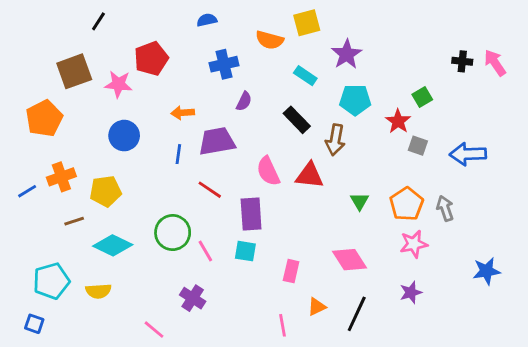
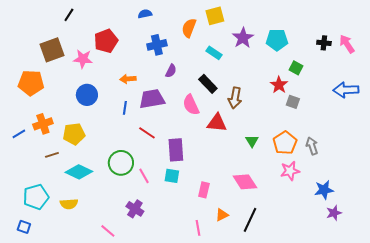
orange semicircle: (270, 40) -> (189, 28), turned 96
green square: (422, 97) -> (296, 68), turned -32
cyan pentagon: (355, 100) -> (277, 40), moved
orange pentagon: (44, 118) -> (31, 83), turned 30
blue arrow: (468, 154) -> (346, 90), moved
pink semicircle: (268, 171) -> (191, 105), moved
blue star: (486, 271) -> (324, 190), moved
purple star: (411, 292) -> (334, 213), moved

